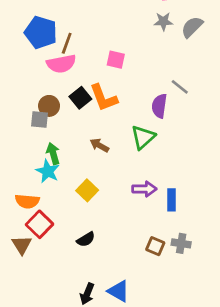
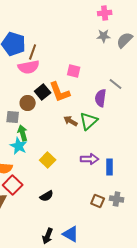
pink square: (116, 60) -> (74, 71), moved
brown circle: (49, 106) -> (28, 103), moved
gray square: (39, 120) -> (13, 117), moved
brown arrow: (99, 145) -> (71, 121), moved

